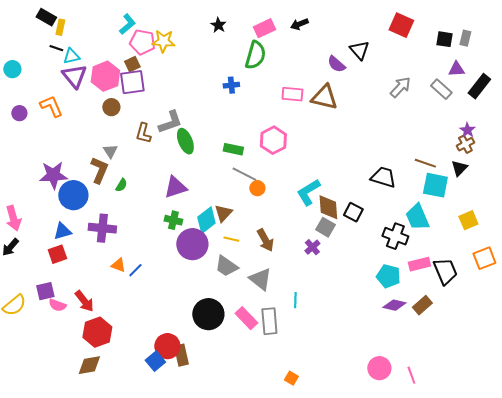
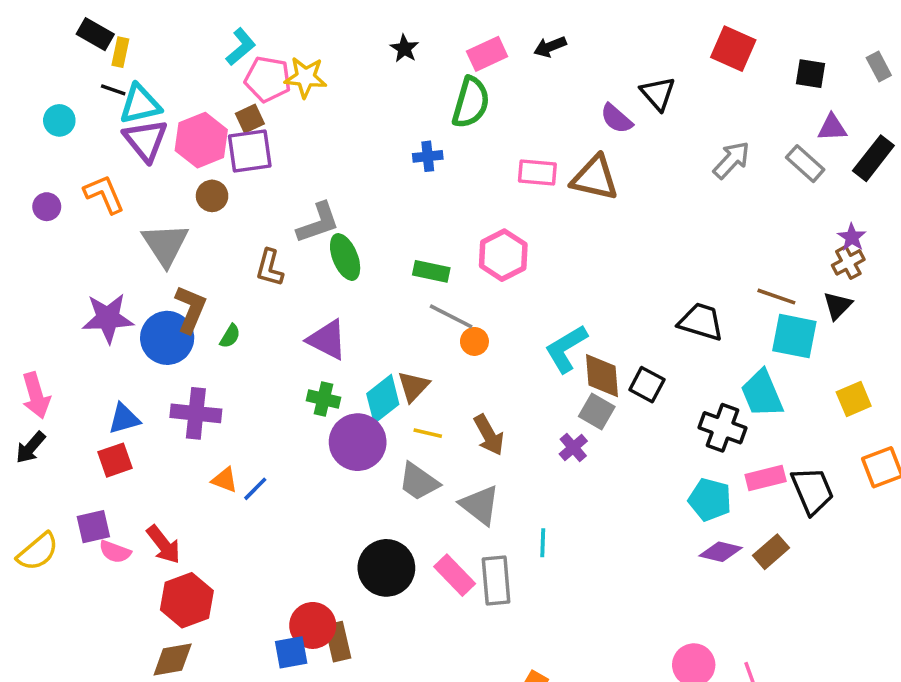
gray rectangle: (465, 38) -> (879, 66), moved, turned -42
cyan triangle: (71, 56) -> (140, 104), size x1.4
cyan circle: (12, 69) -> (59, 120), moved
brown L-shape: (143, 133) -> (270, 268), moved
gray triangle: (110, 151) -> (165, 244), moved, size x1.8
purple triangle: (175, 187) -> (327, 340), turned 45
blue circle: (73, 195) -> (167, 338), moved
blue square: (155, 361) -> (291, 652), turned 30

